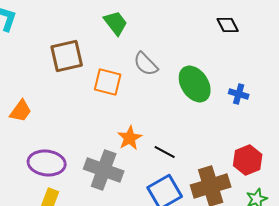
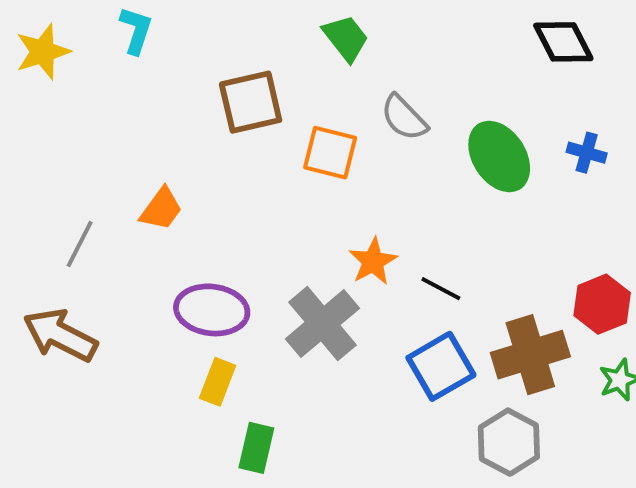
black diamond: (228, 25) -> (563, 42), size x1.4
blue cross: (239, 94) -> (587, 153), moved
gray cross: (104, 170) -> (322, 324), turned 30

